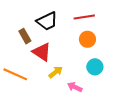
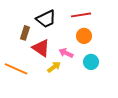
brown rectangle: (25, 36) -> (25, 33), turned 48
pink arrow: (75, 87) -> (66, 53), moved

